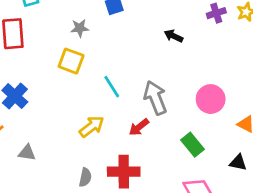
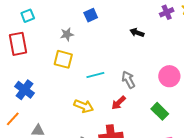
cyan line: (112, 87) -> (95, 75), turned -66
gray arrow: (155, 98) -> (128, 80), size x0.7
yellow arrow: (92, 127) -> (84, 106), turned 66

